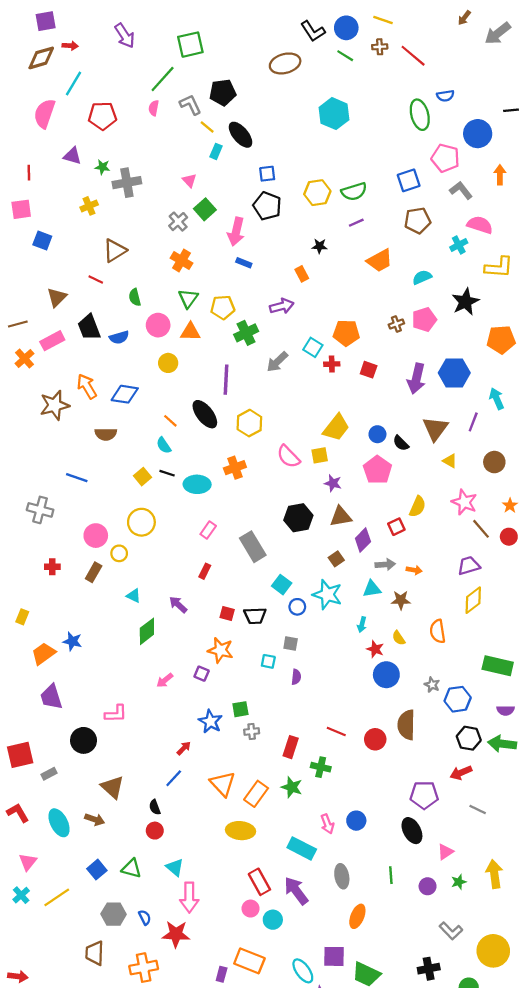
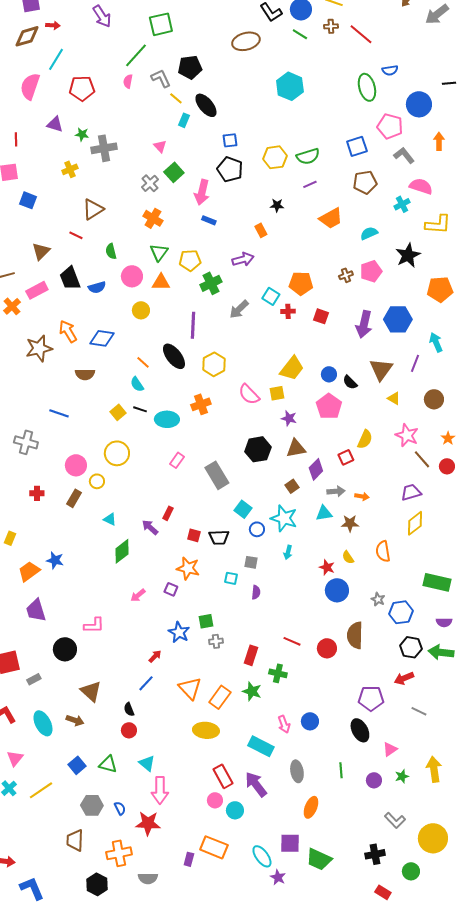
red rectangle: (205, 571) -> (168, 513), moved
cyan arrow: (362, 625) -> (288, 552), moved

